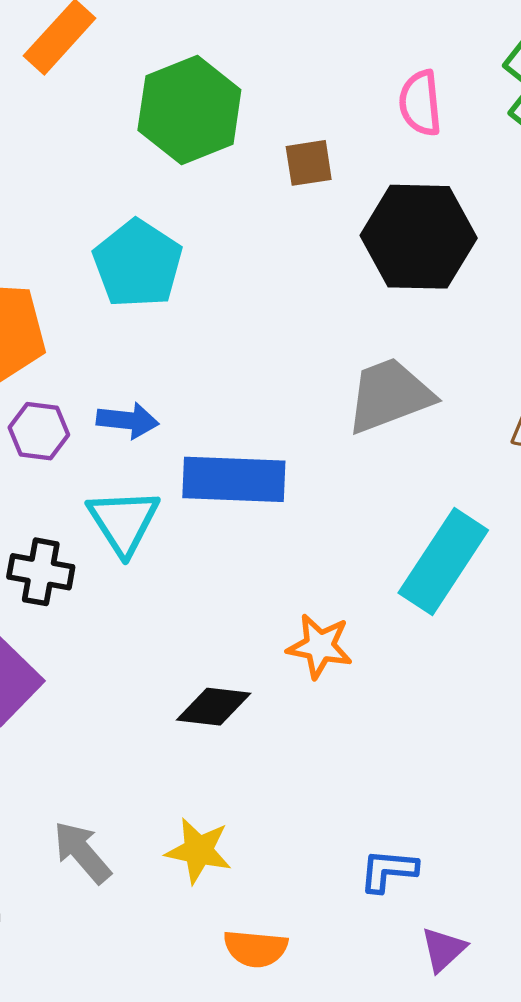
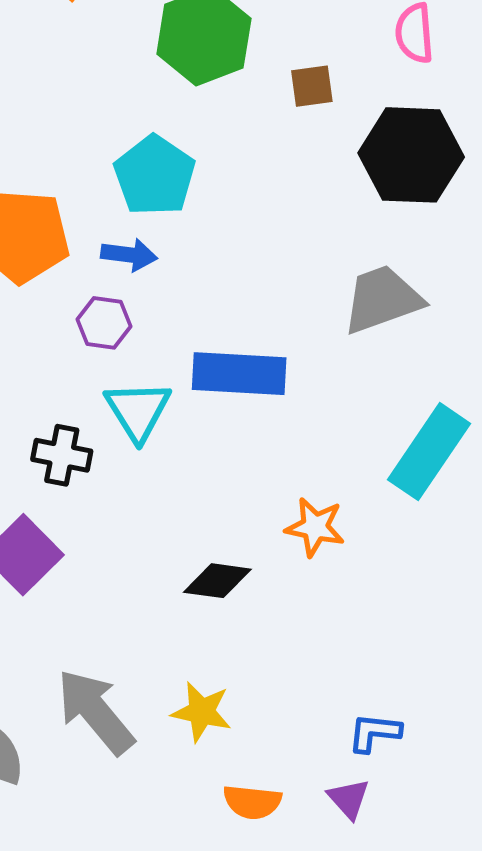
blue arrow: (128, 420) -> (129, 255), moved
purple hexagon: (39, 431) -> (104, 323), moved
gray arrow: (82, 852) -> (95, 712), size x1.5
purple triangle: (443, 949) -> (349, 799), moved, turned -30

